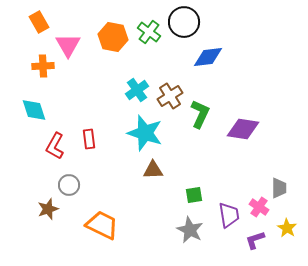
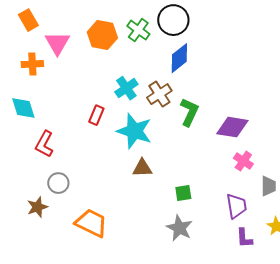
blue diamond: (208, 57) -> (179, 58), moved, turned -32
red rectangle: (89, 139) -> (96, 115), moved, turned 30
pink cross: (259, 207) -> (243, 161), moved
purple trapezoid: (229, 215) -> (236, 206), moved
purple L-shape: (255, 240) -> (244, 238), turned -75

